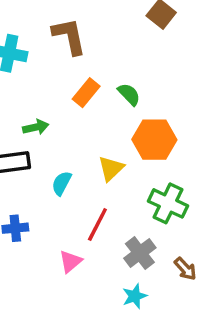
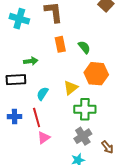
orange rectangle: (86, 93) -> (60, 44), turned -56
green cross: (168, 203) -> (85, 109), moved, turned -30
red line: (97, 225) -> (37, 117), moved, turned -48

